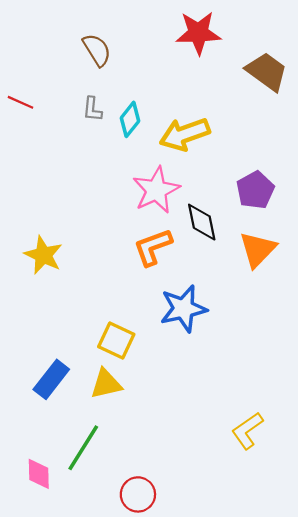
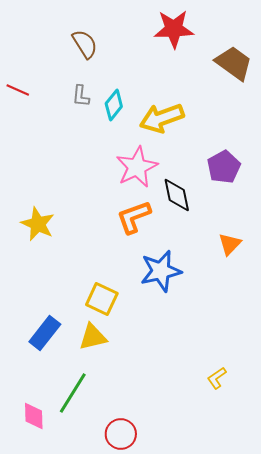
orange triangle: (258, 249) -> (230, 244), moved, size x0.7
yellow L-shape: (247, 431) -> (217, 378), size x0.7

